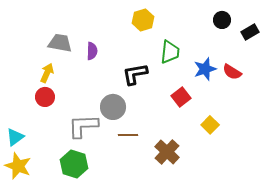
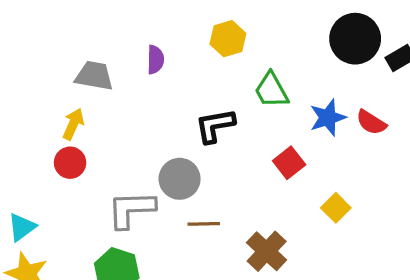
black circle: (222, 20) -> (355, 39), size x1.8
purple semicircle: (92, 51) -> (155, 60), moved
green trapezoid: (170, 52) -> (271, 90), turned 145

